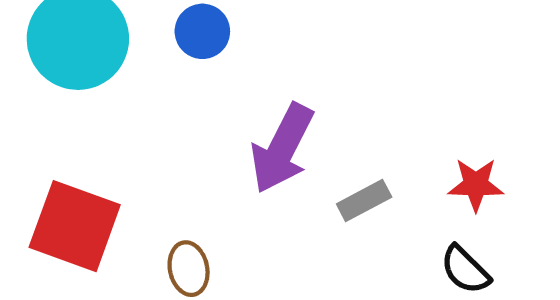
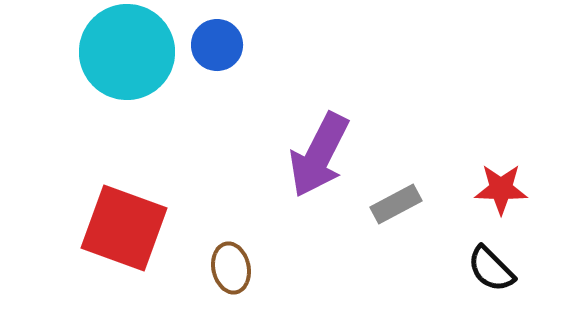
blue circle: (202, 31) -> (217, 45), moved

